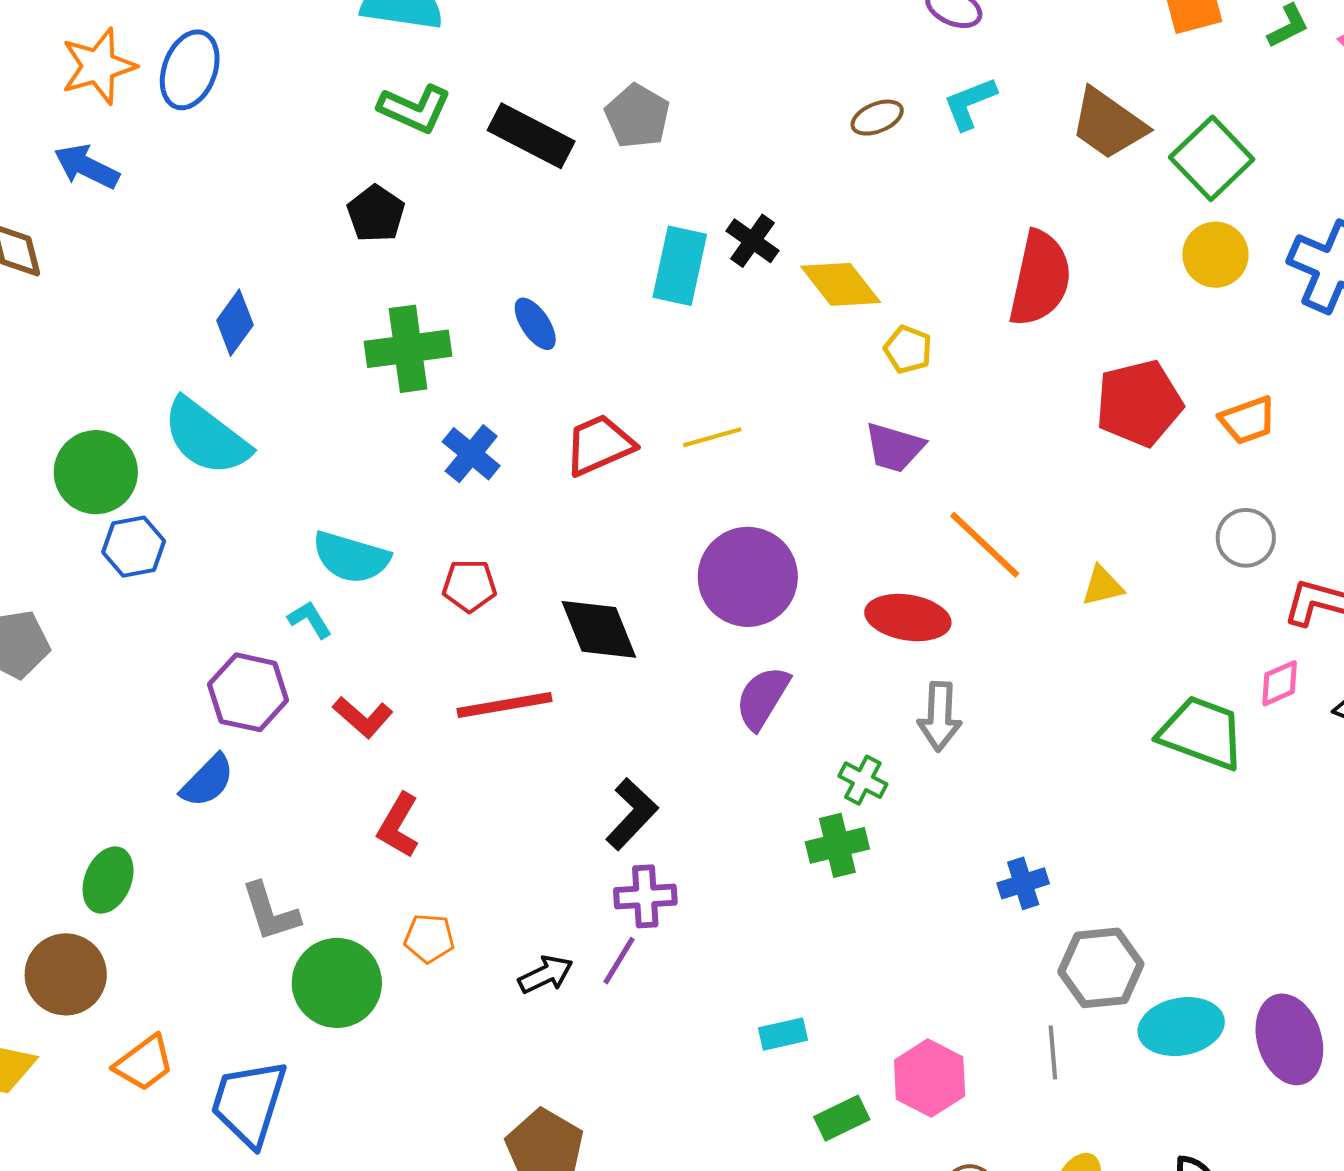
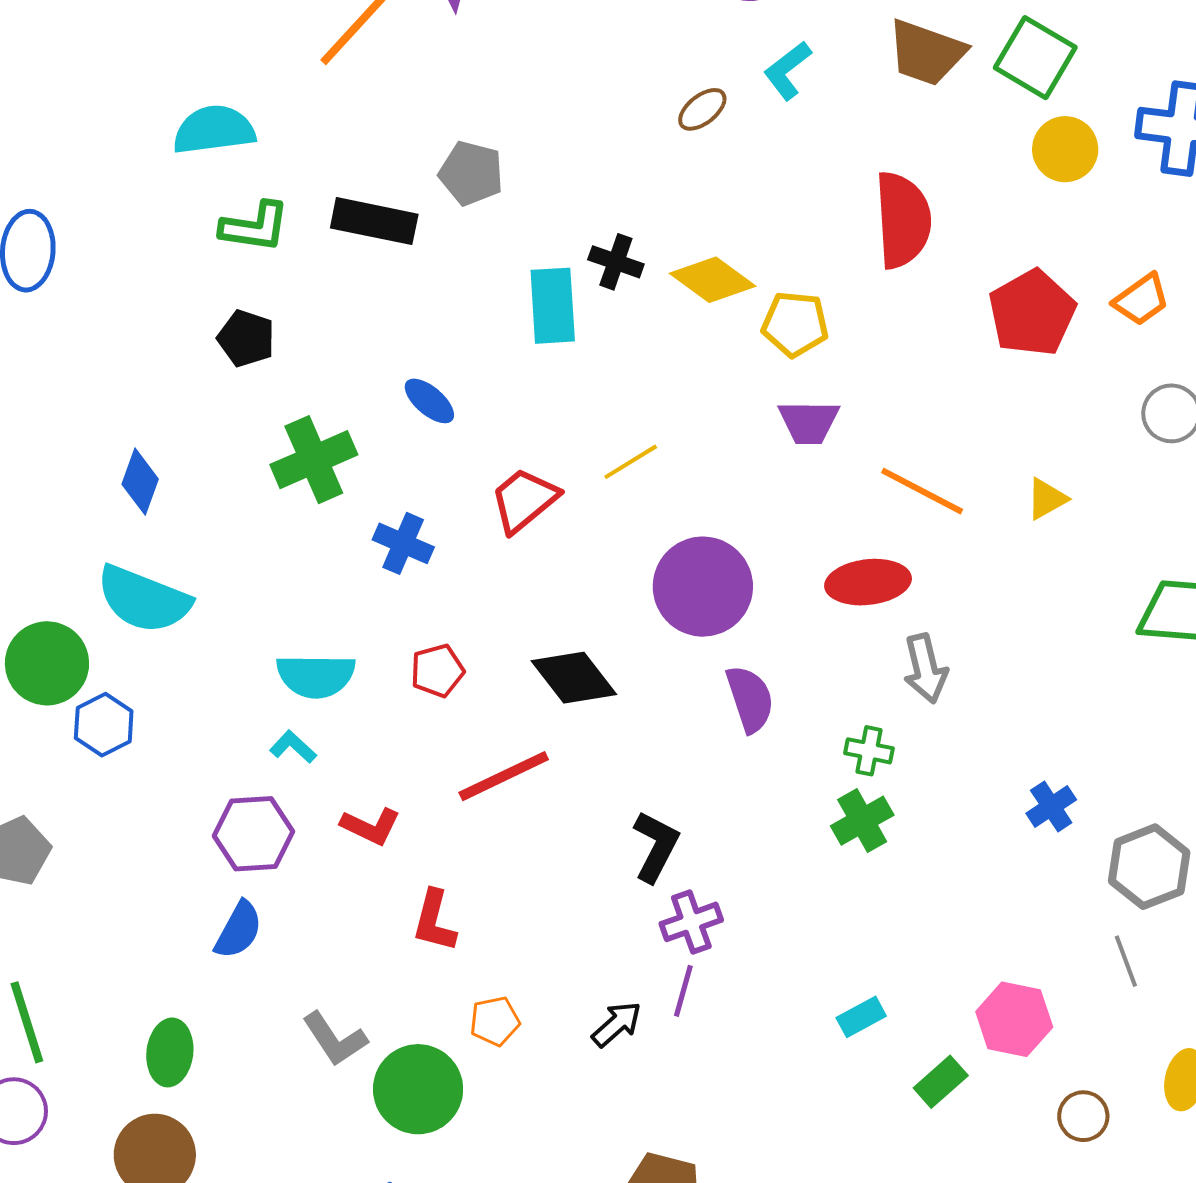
yellow pentagon: (908, 349) -> (795, 324), size x1.4
purple semicircle: (763, 698) -> (750, 699), turned 146

